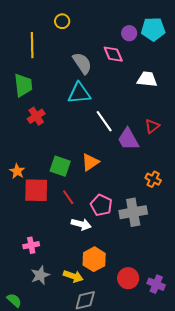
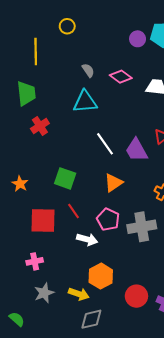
pink diamond: (113, 54) -> (121, 77), moved, turned -30
gray semicircle: (82, 63) -> (88, 70), size x0.6
white line: (104, 121) -> (105, 144), moved
orange triangle: (90, 162) -> (113, 183), moved
red square: (36, 190) -> (43, 220), moved

